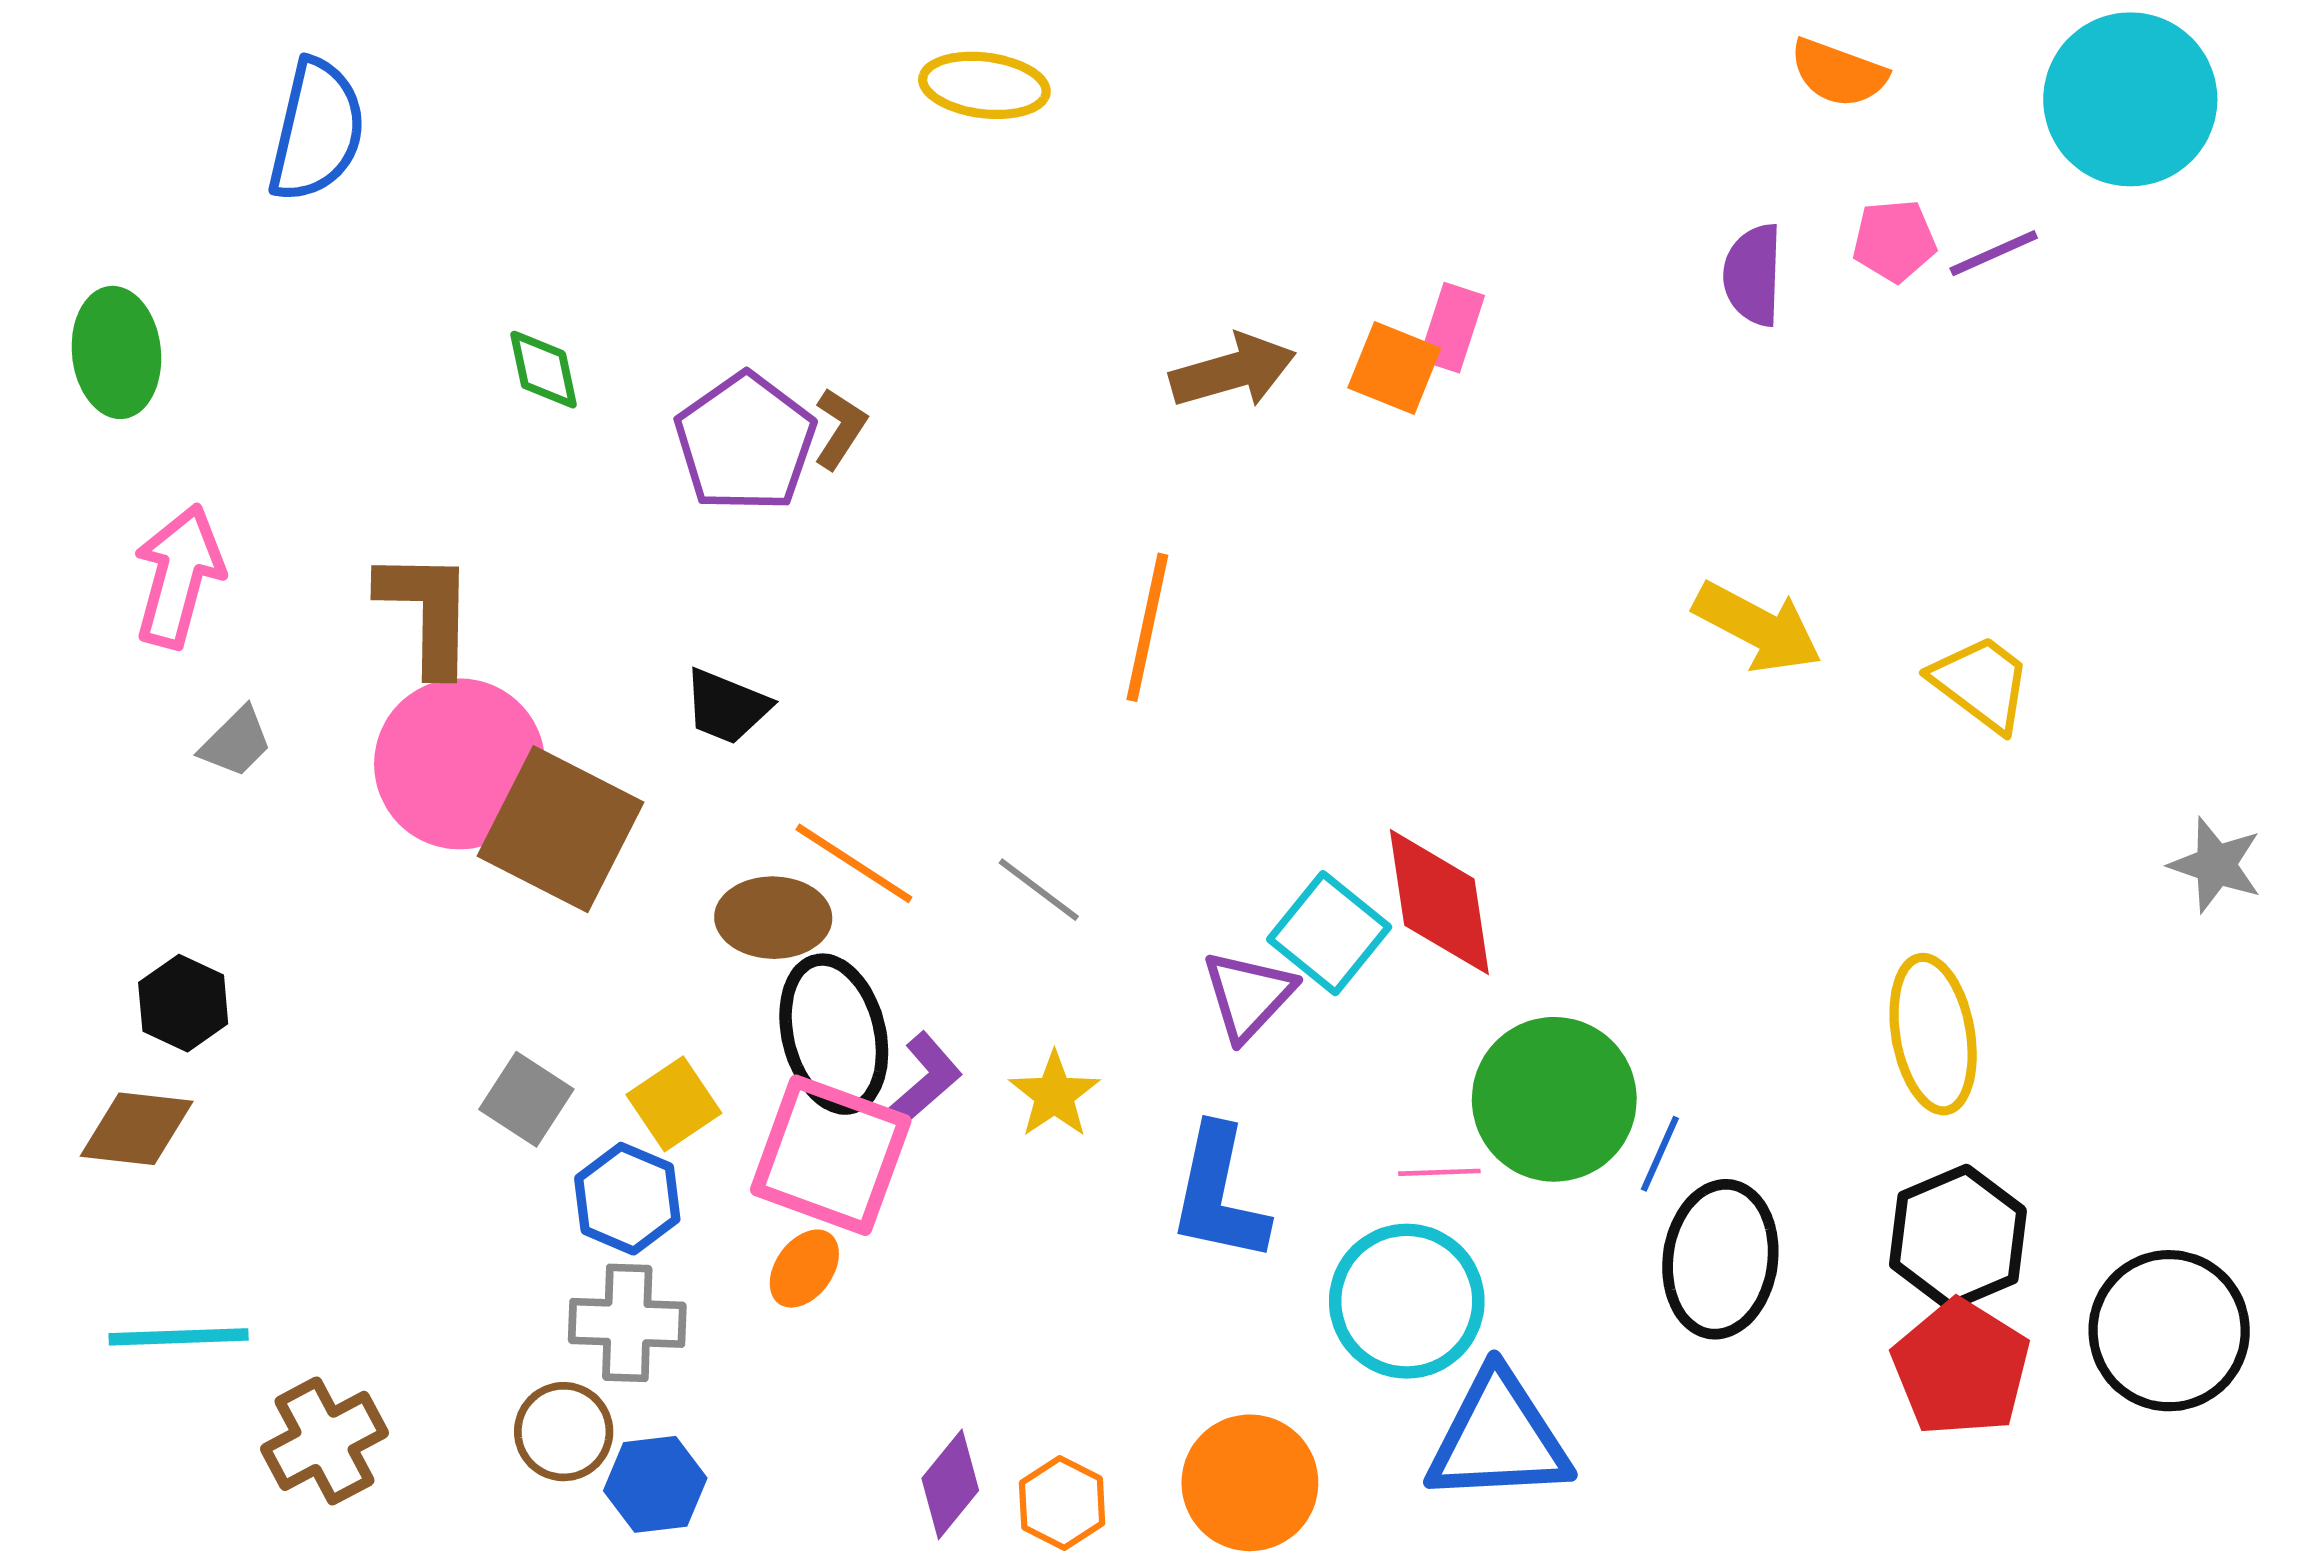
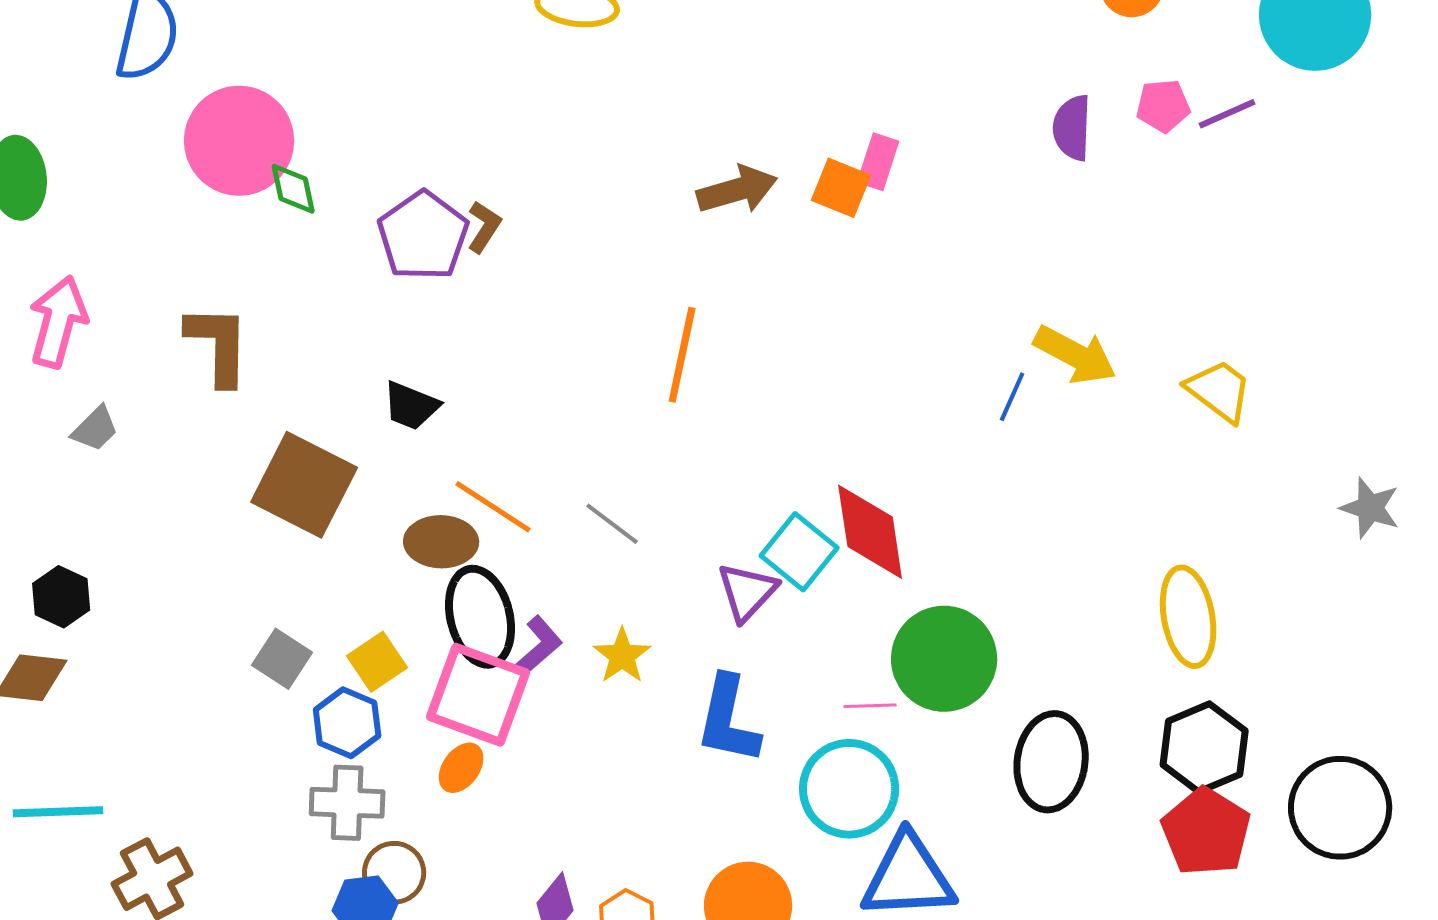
pink circle: (460, 764) -> (239, 141), moved
blue line: (1660, 1154) -> (1012, 397), moved
brown circle: (564, 1432) -> (394, 873), moved

